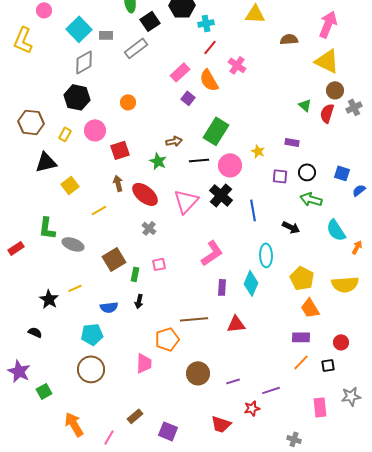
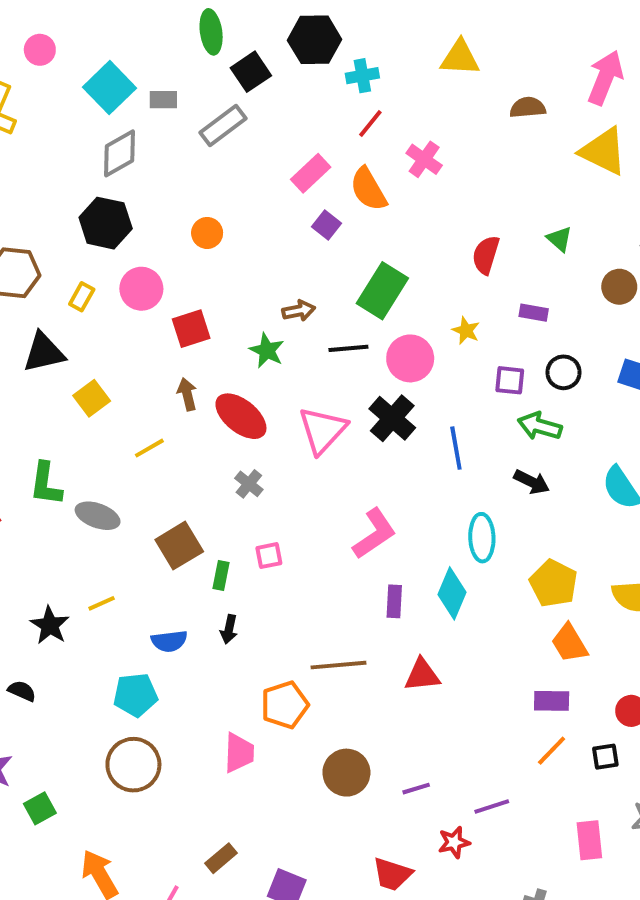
brown circle: (335, 90) -> (619, 287), moved
red semicircle: (327, 113) -> (486, 255), moved
green arrow: (311, 199) -> (540, 426), moved

